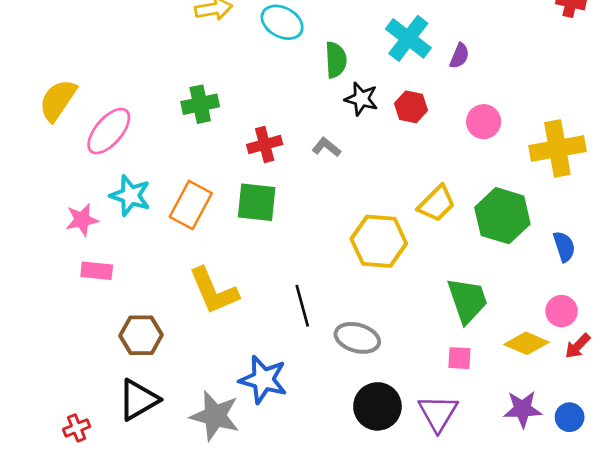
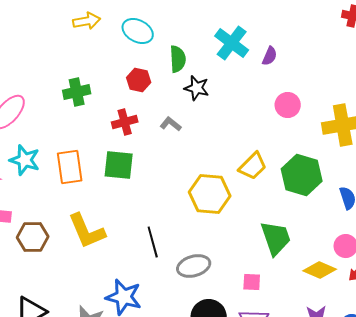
red hexagon: (411, 107) -> (139, 80), moved
orange rectangle: (191, 205) -> (70, 167), turned -36
brown hexagon: (141, 335) -> (33, 237), moved
gray ellipse: (357, 338) -> (194, 266), turned -32
pink square: (459, 358) -> (252, 282), moved

